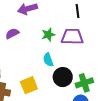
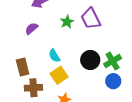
purple trapezoid: (72, 37) -> (91, 19), turned -105
cyan semicircle: (48, 60) -> (54, 56), moved

